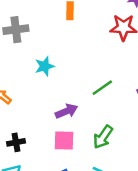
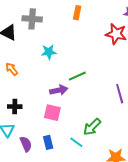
green line: (102, 88) -> (77, 76), moved
green arrow: (103, 137) -> (92, 127), moved

